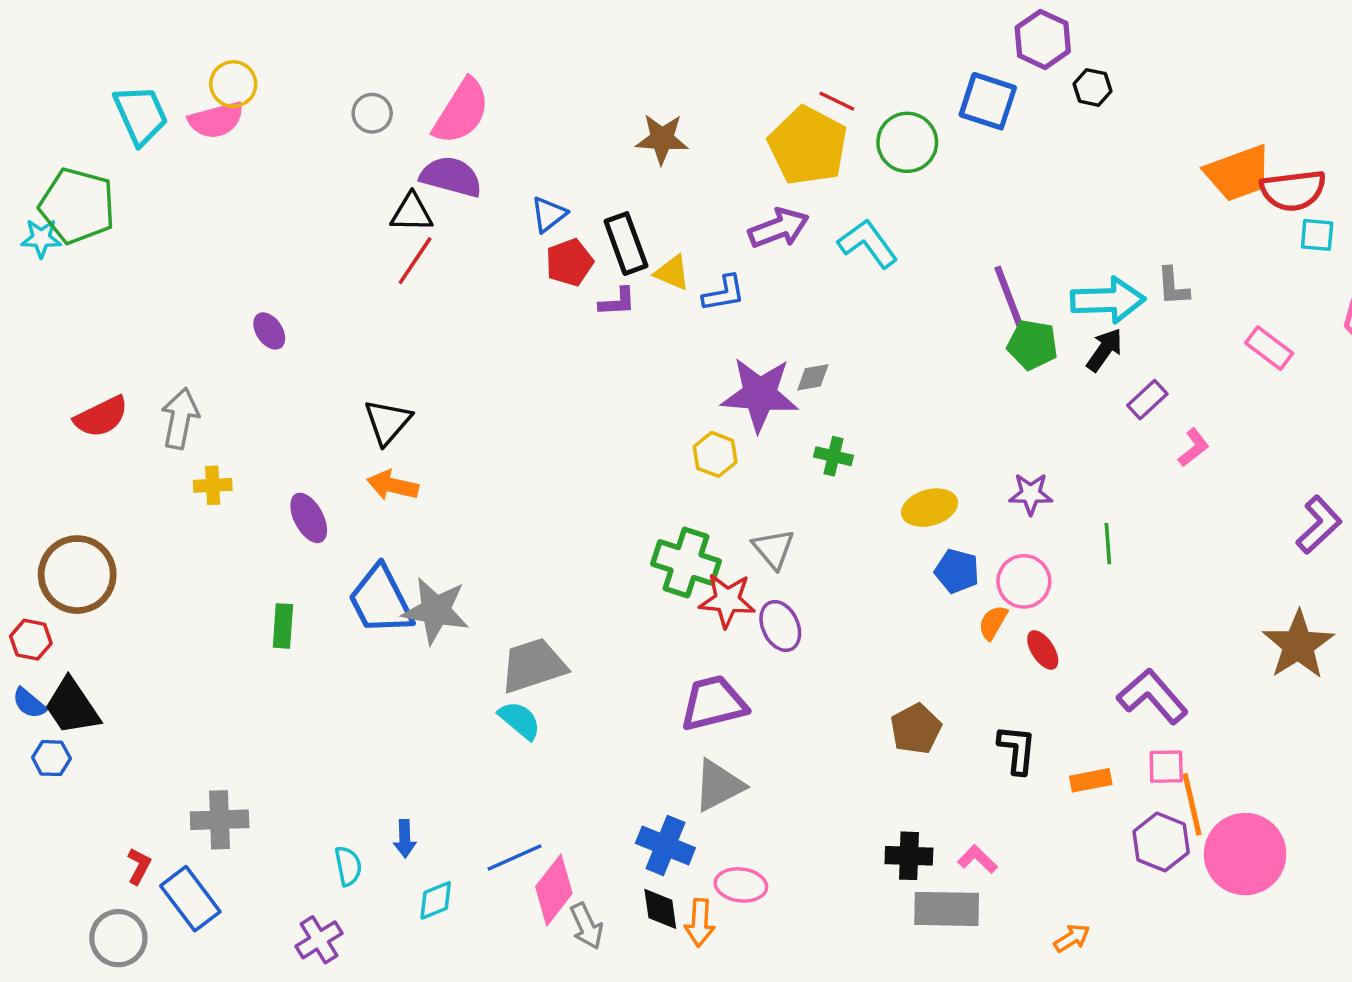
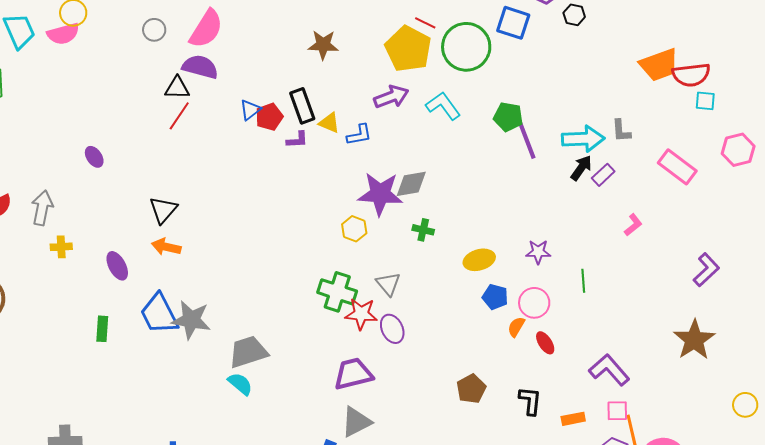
green circle: (907, 142) -> (466, 47), size x1.4
blue triangle: (549, 214) -> (250, 110), moved
green pentagon: (1032, 345) -> (508, 117), moved
pink rectangle: (1269, 348) -> (677, 167), size x1.4
gray diamond: (813, 377) -> (411, 184), size x1.6
purple rectangle: (1147, 400) -> (603, 175), moved

